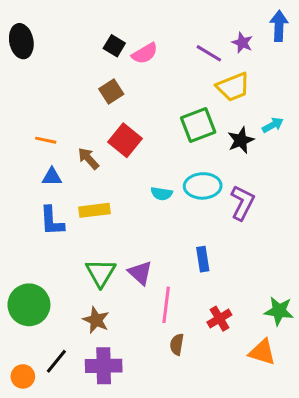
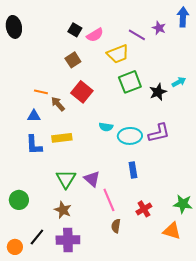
yellow trapezoid: (233, 87) -> (118, 54), moved
orange line: (46, 140) -> (41, 92), moved
cyan ellipse: (203, 186) -> (130, 136), moved
purple L-shape: (242, 203) -> (159, 133), turned 50
green circle: (29, 305) -> (19, 200), size x0.7
pink line: (166, 305) -> (109, 200), turned -30

